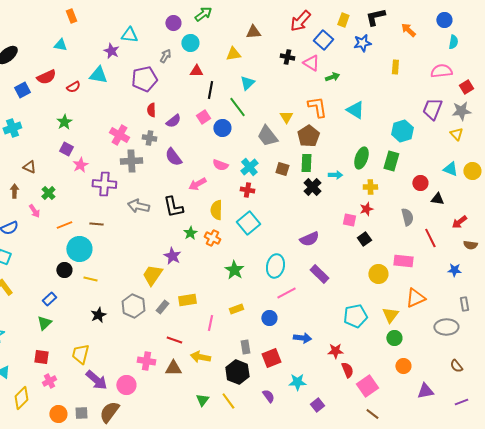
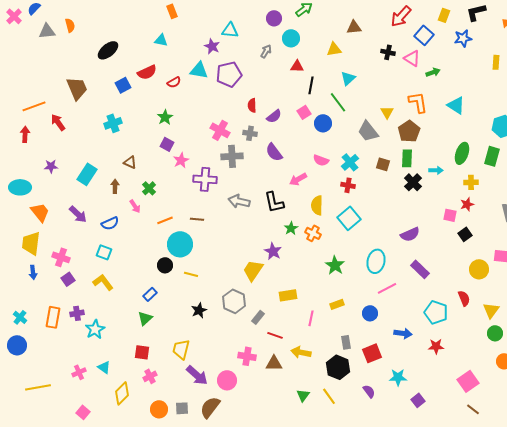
purple pentagon: (144, 79) -> (229, 74), moved
gray rectangle: (162, 307) -> (258, 317), moved
cyan pentagon: (355, 316) -> (436, 312), moved, turned 30
red semicircle: (347, 370) -> (464, 298), moved

